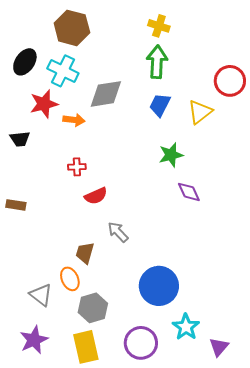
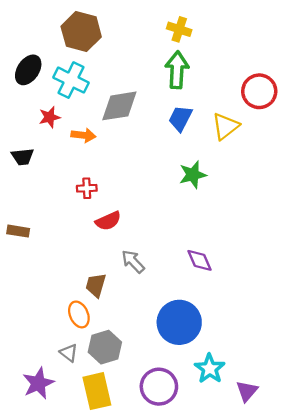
red star: (44, 104) -> (50, 117), size x0.7
purple diamond: (189, 192) -> (199, 260), moved
gray triangle: (41, 295) -> (69, 353), moved, size x0.7

